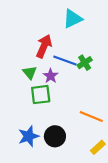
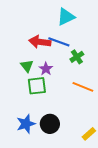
red arrow: (44, 46) -> (40, 42), turned -105
blue line: (65, 60) -> (59, 42), moved
orange line: (91, 117) -> (83, 87), moved

